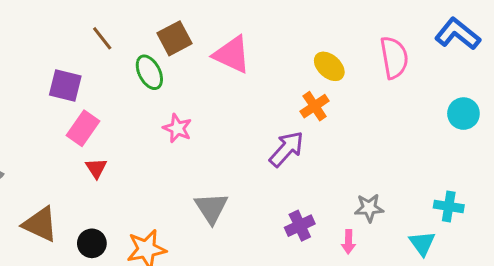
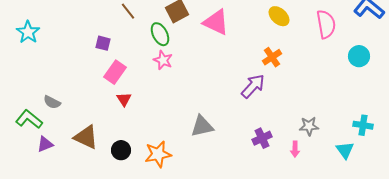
yellow ellipse: (329, 66) -> (279, 16), moved
purple square: (65, 86) -> (103, 43), size x0.7
cyan circle: (463, 114) -> (359, 56), moved
pink star: (177, 128) -> (163, 60), moved
gray triangle: (211, 208) -> (202, 126), turned 50

